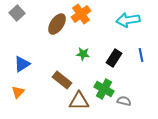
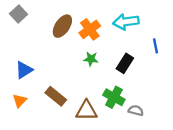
orange cross: (81, 14) -> (90, 29), moved
cyan arrow: (128, 20) -> (126, 22), moved
blue line: (141, 55) -> (156, 46), moved
brown rectangle: (62, 80) -> (56, 96), moved

